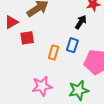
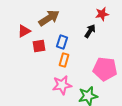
blue rectangle: (72, 45) -> (62, 42), moved
pink star: (42, 86) -> (62, 85), moved

